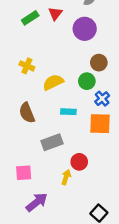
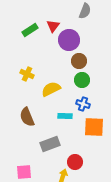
purple circle: (85, 29) -> (69, 40), moved
brown circle: (99, 63) -> (79, 61), moved
green circle: (87, 81) -> (82, 80), moved
blue cross: (102, 99) -> (83, 104), moved, turned -32

